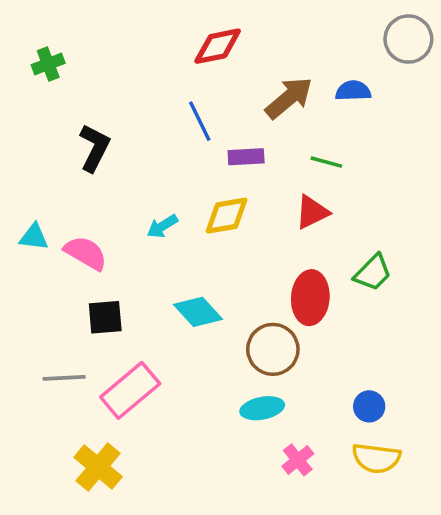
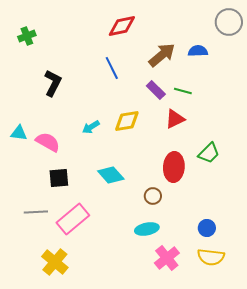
purple rectangle: (246, 157) -> (156, 90), moved, turned 48
brown circle: (273, 349) -> (153, 196), size x0.6
pink cross: (298, 460) -> (167, 258), size x1.4

